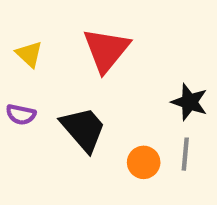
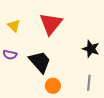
gray line: (185, 154) -> (89, 83), moved
orange circle: (144, 162) -> (53, 86), moved

